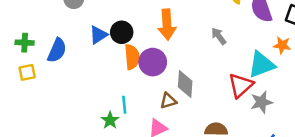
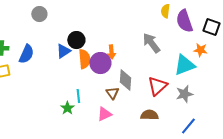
orange arrow: (167, 25) -> (111, 52), moved, size x0.6
blue triangle: (98, 35) -> (63, 51), moved
gray arrow: (219, 36) -> (151, 43), size x1.5
red triangle: (241, 85) -> (157, 86), moved
brown triangle: (168, 101) -> (112, 93), turned -48

